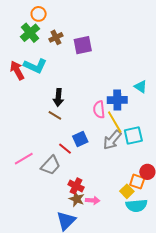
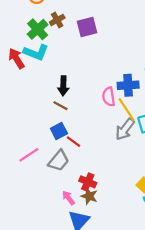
green cross: (30, 33) -> (38, 29), moved
blue square: (80, 139) -> (59, 131), moved
pink arrow: (93, 200) -> (68, 198), moved, turned -128

